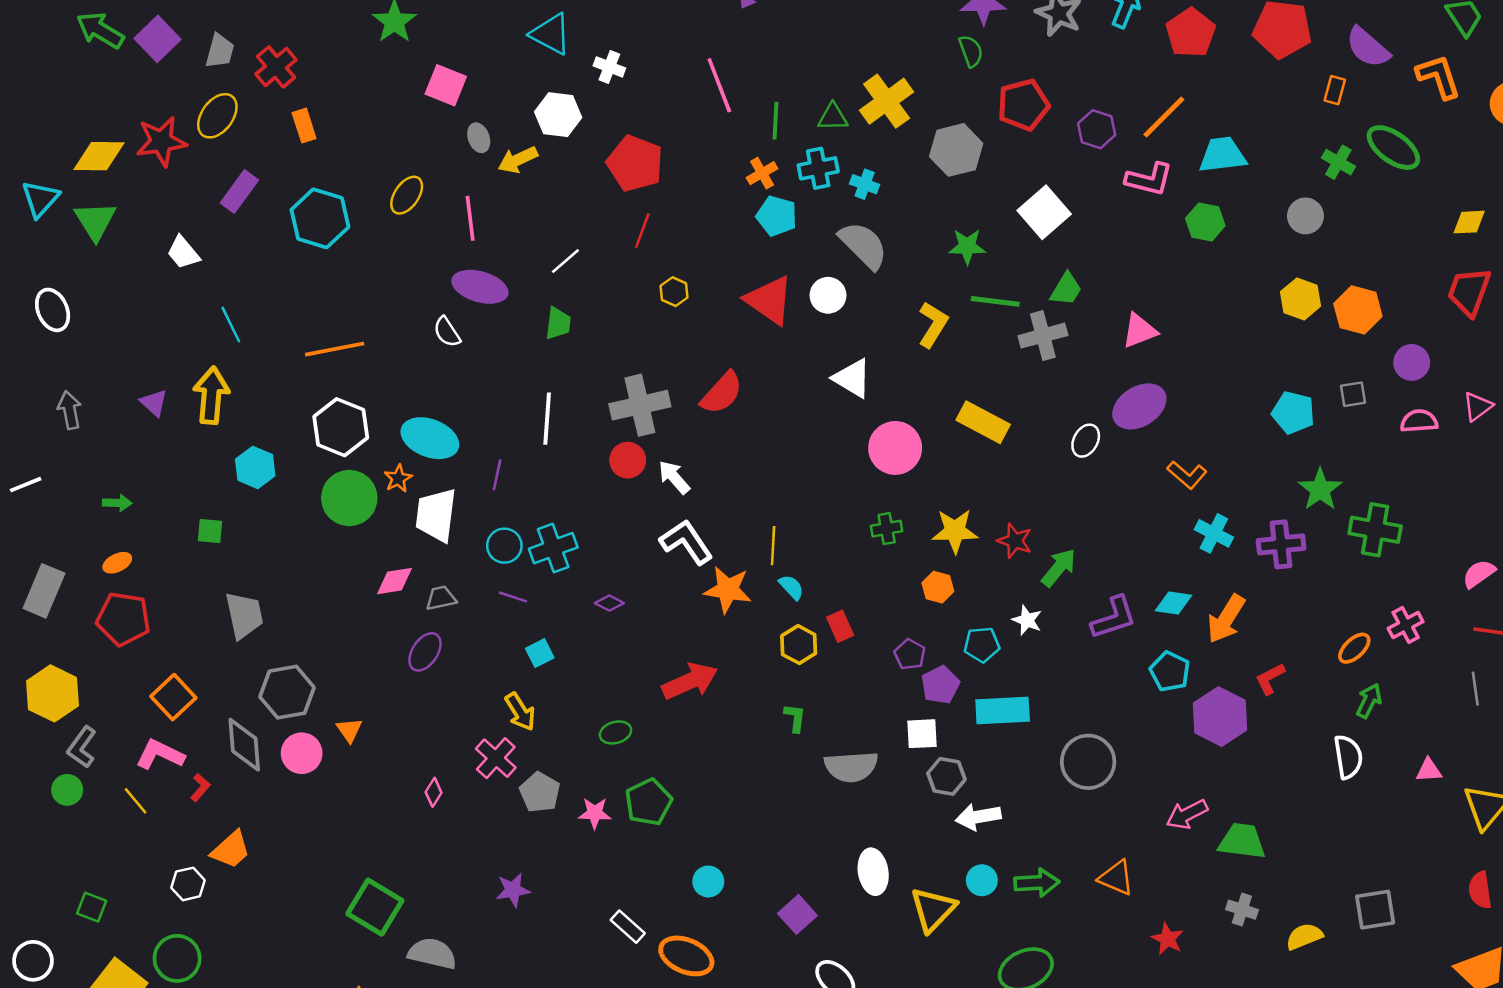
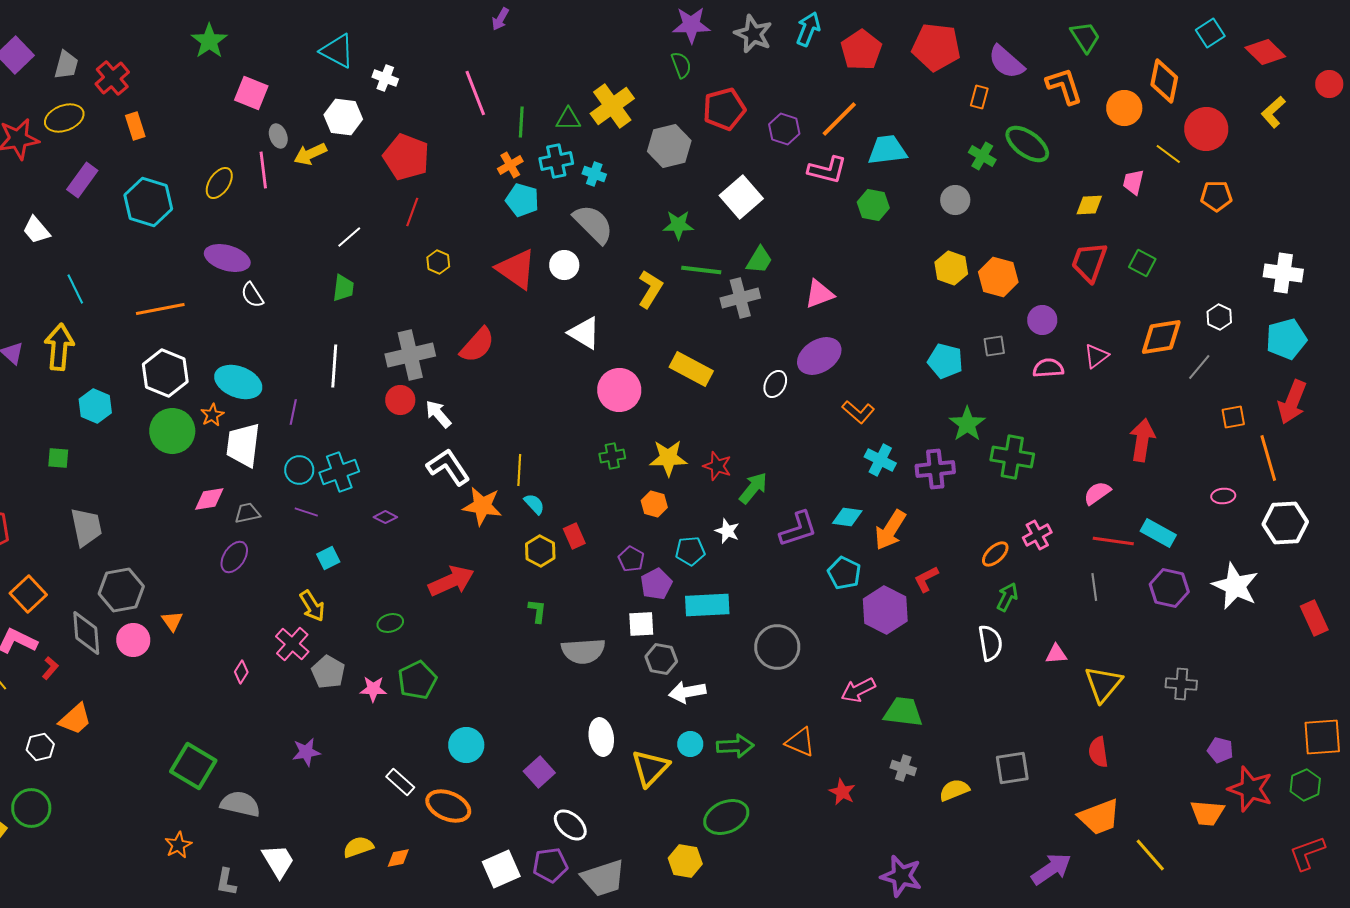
yellow ellipse: (217, 116) -> (64, 118), turned 33
pink line: (470, 218) -> (263, 170), moved
purple ellipse: (480, 287) -> (227, 258), moved
cyan circle: (708, 881) -> (466, 745), size x1.4

